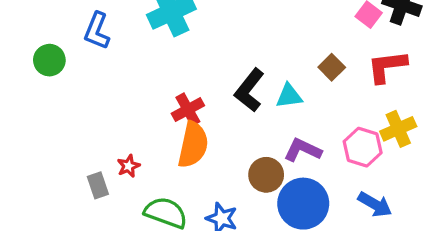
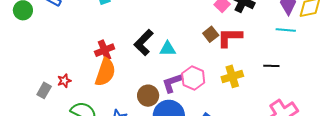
brown square: (332, 67) -> (211, 34), moved
pink hexagon: (363, 147) -> (193, 78), moved
purple L-shape: (303, 150) -> (172, 83), turned -50
gray rectangle: (98, 185) -> (44, 90), turned 42

